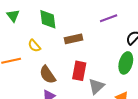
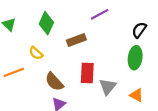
purple line: (109, 18) -> (100, 14), moved
green diamond: (48, 19) -> (46, 23), turned 40

